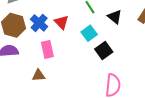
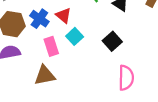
cyan square: (89, 33) -> (75, 36), moved
brown triangle: (39, 75) -> (45, 75), size x1.5

